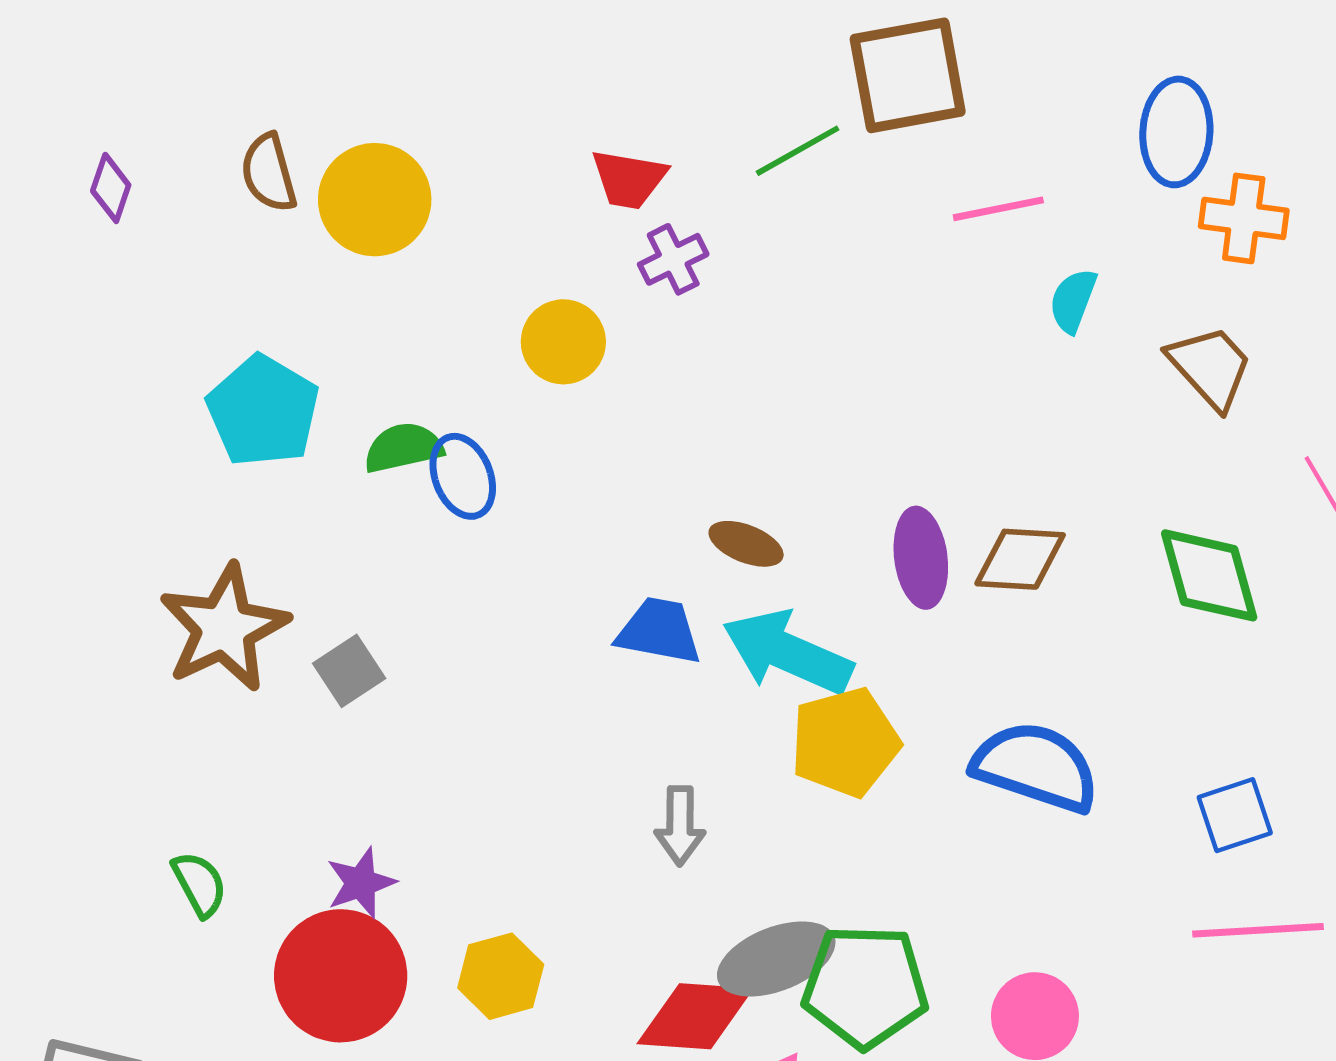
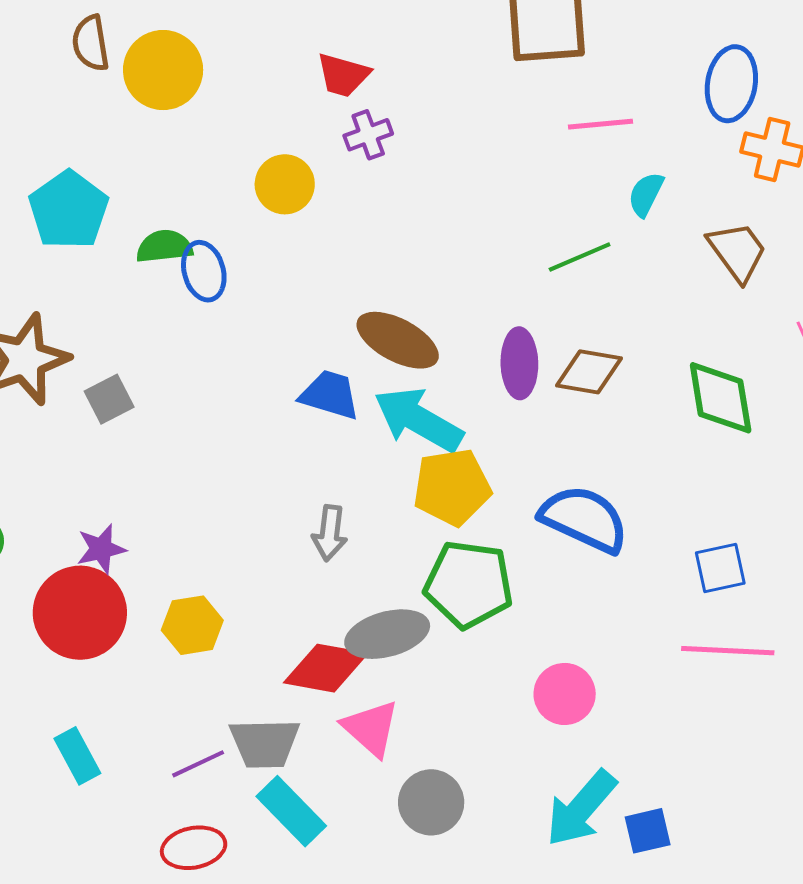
green line: (798, 151) -> (580, 257), moved
brown ellipse: (746, 544) -> (398, 340), size x1.6
green pentagon: (865, 986) -> (469, 584), moved

